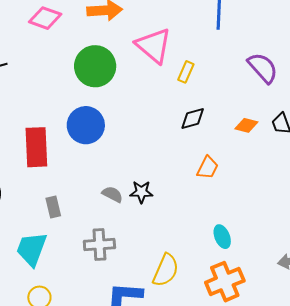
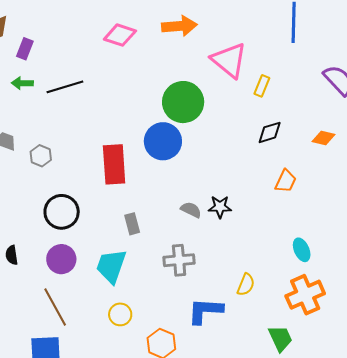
green circle: (95, 66) -> (183, 102), moved
yellow semicircle: (166, 270) -> (246, 285), size x0.7

